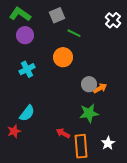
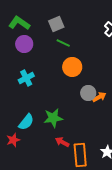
green line: (74, 33) -> (63, 43), moved
orange circle: (63, 57) -> (72, 67), moved
green star: (89, 113) -> (53, 118), moved

